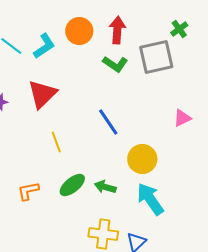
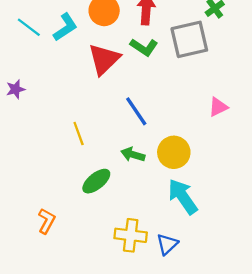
red triangle: (42, 94) -> (104, 59), moved
green arrow: (105, 187) -> (133, 155), moved
orange L-shape: (28, 191) -> (46, 221), moved, turned 130

